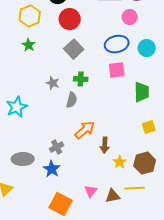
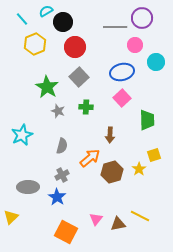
green star: (29, 45) -> (47, 87), moved, size x1.6
cyan circle: (147, 48) -> (156, 62), moved
pink square: (117, 70) -> (122, 98), turned -36
gray semicircle: (72, 100) -> (62, 146), moved
brown arrow: (105, 145) -> (110, 135), moved
yellow star: (120, 162) -> (139, 169), moved
brown hexagon: (145, 163) -> (112, 172), moved
yellow line: (135, 188) -> (140, 216), turned 30

